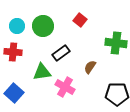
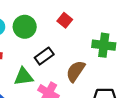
brown semicircle: (90, 67) -> (76, 71), size x1.5

